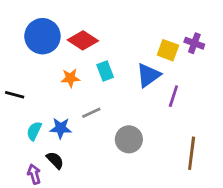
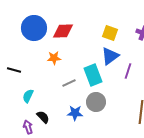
red diamond: (83, 40) -> (63, 31), turned -35
yellow square: (168, 50) -> (110, 33), moved
cyan rectangle: (105, 71) -> (93, 75), moved, size x1.5
blue star: (61, 128) -> (75, 113), moved

